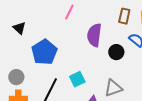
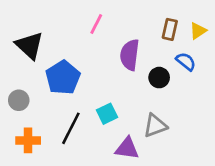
black triangle: (19, 28) -> (29, 45), size x1.6
gray circle: (16, 77) -> (19, 100), moved

